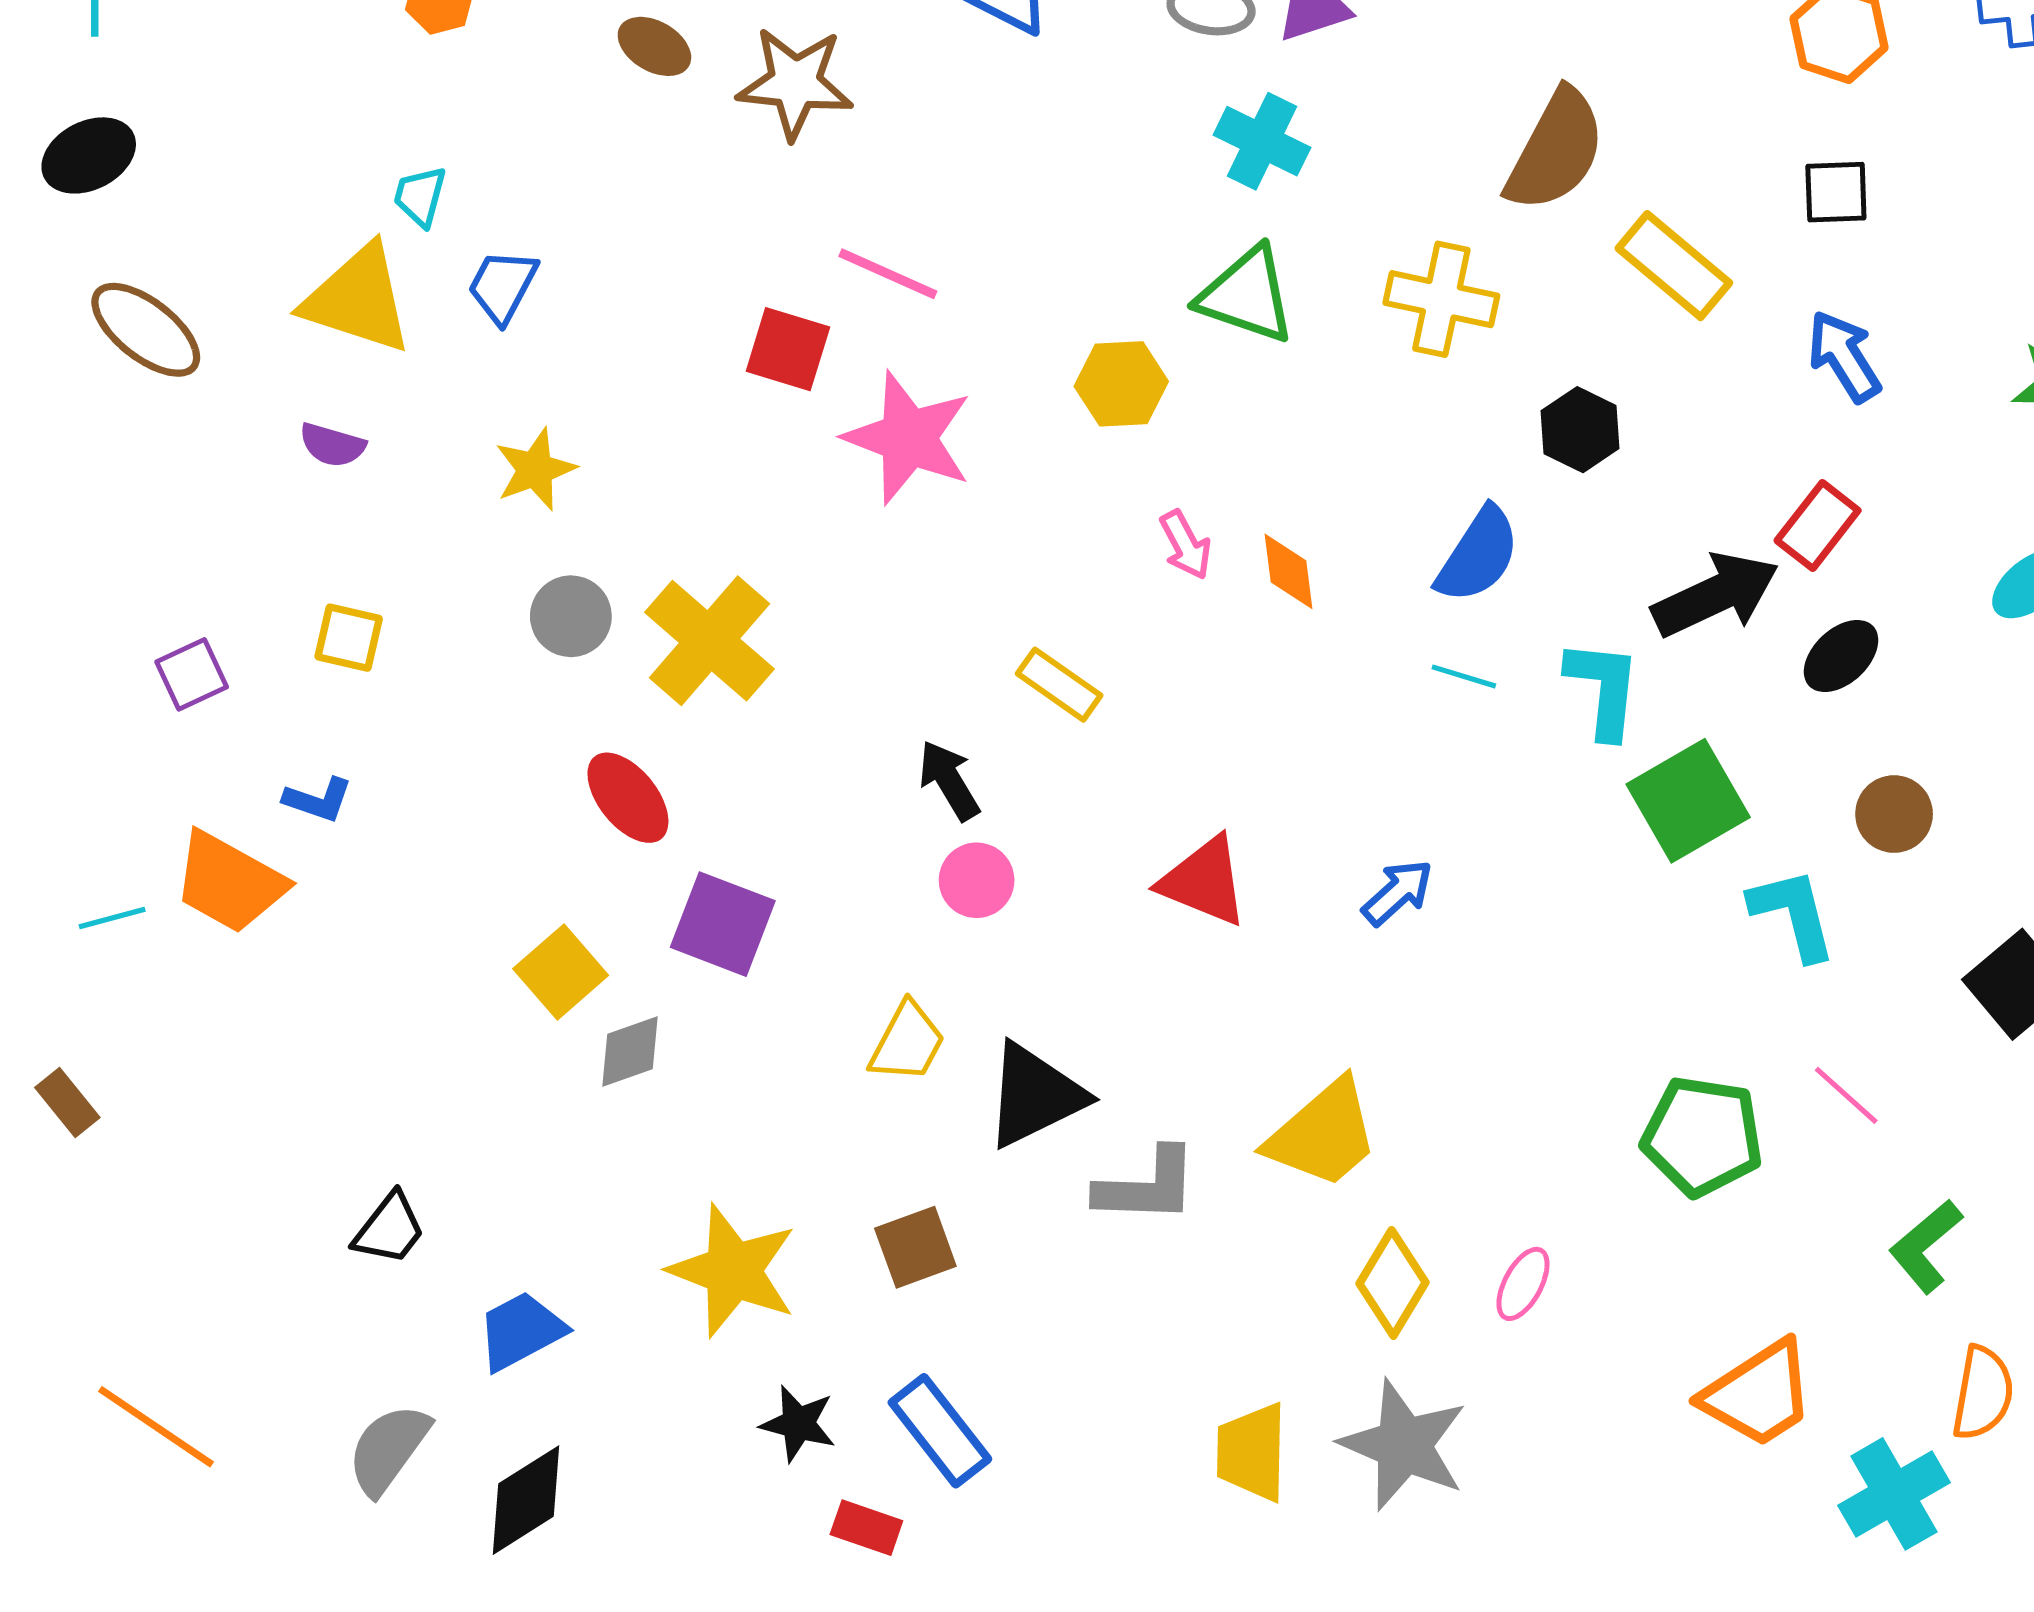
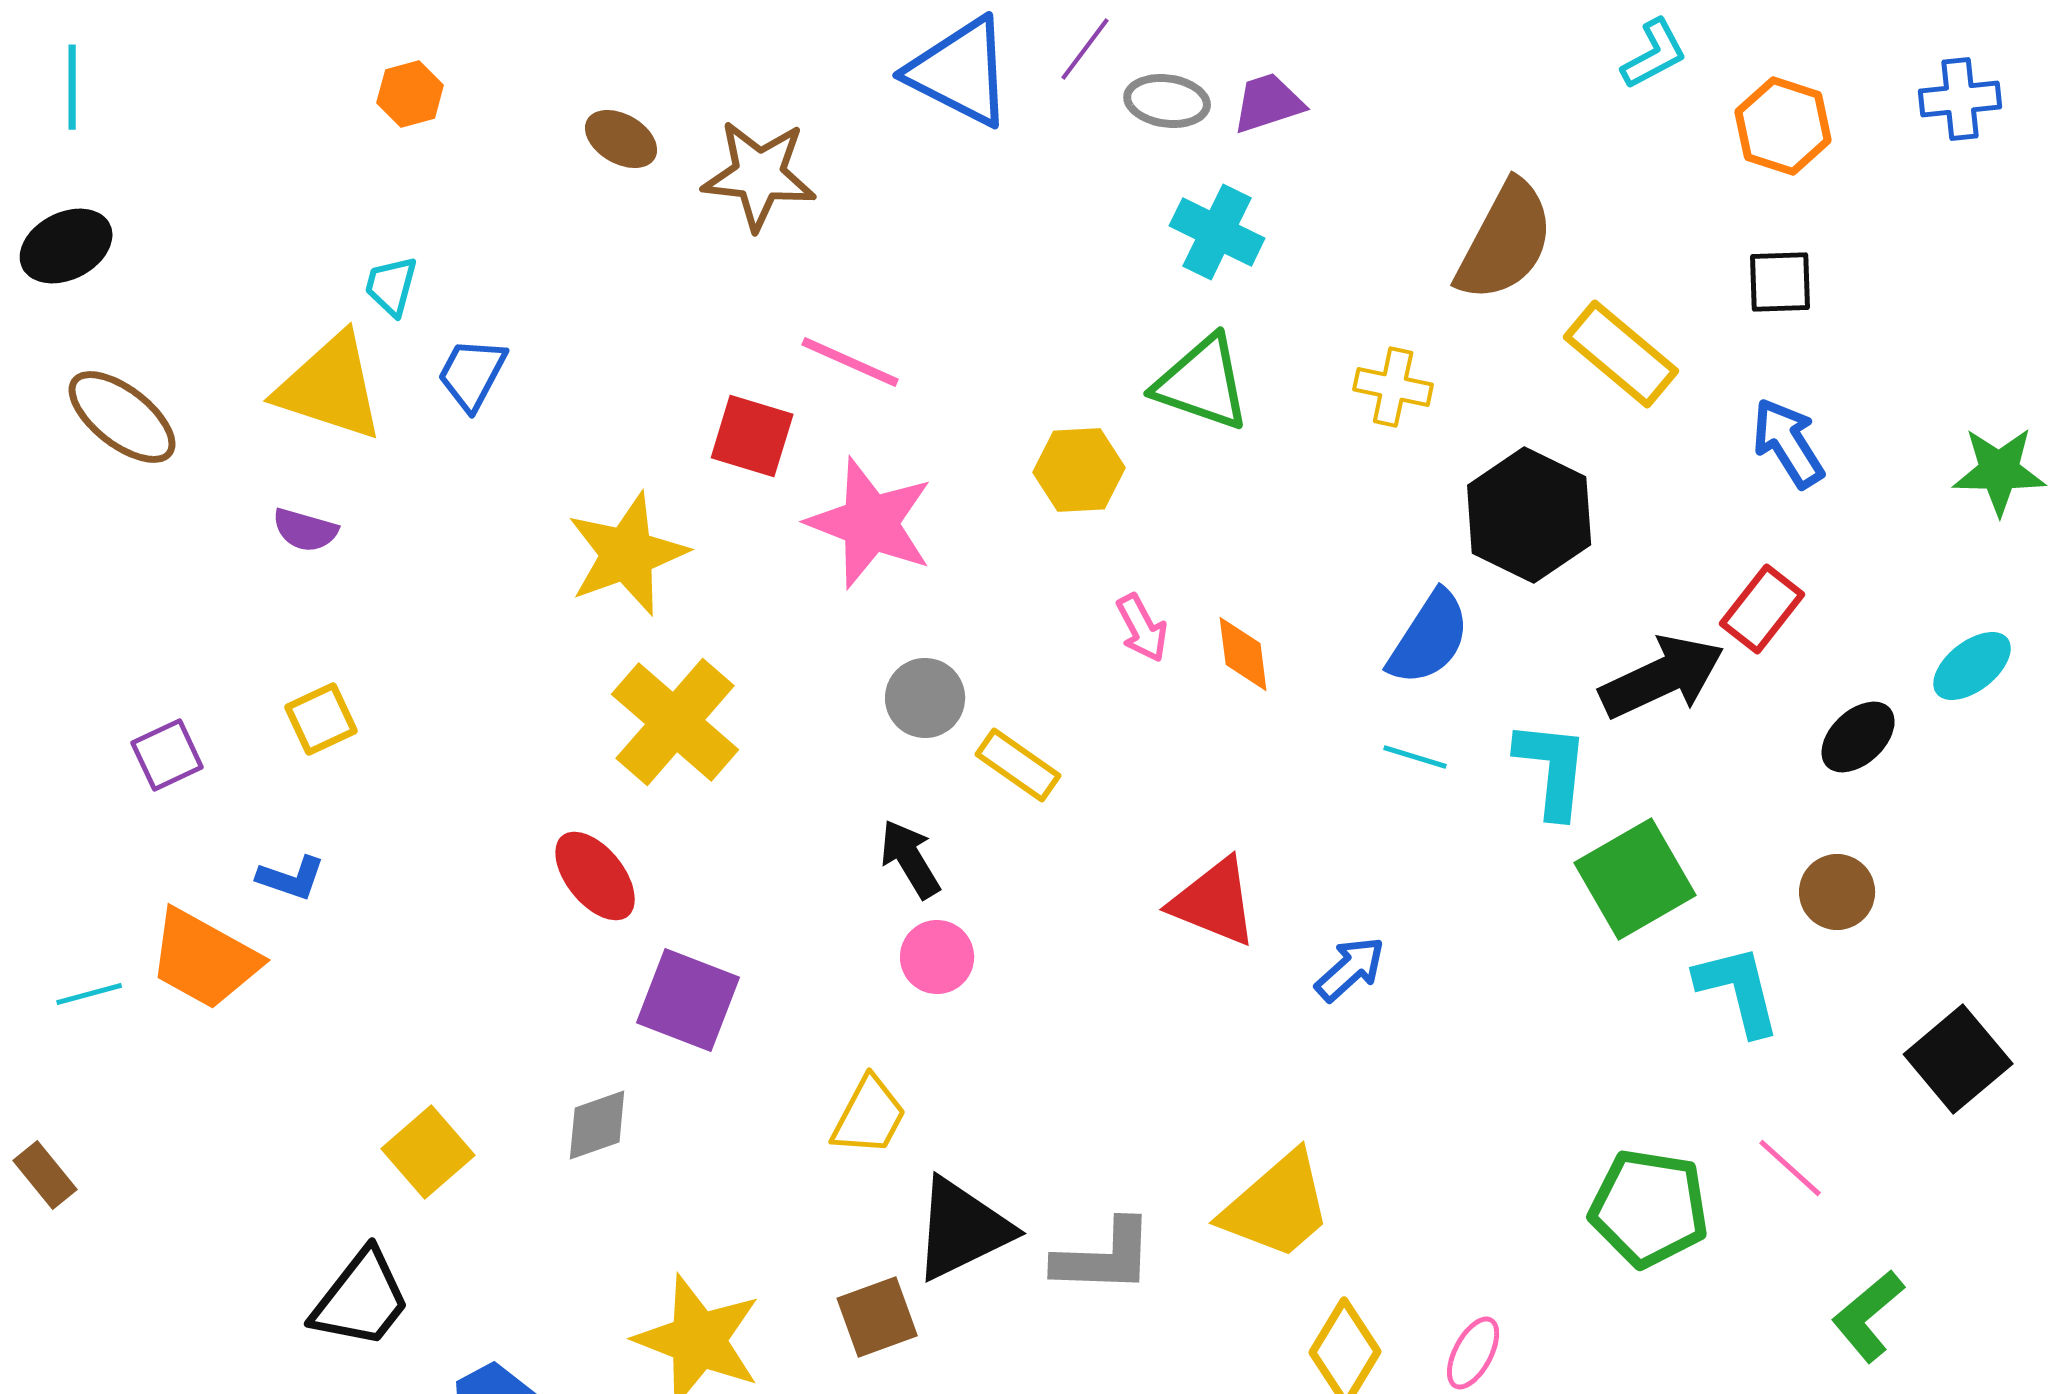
yellow cross: (1441, 299) -> (1393, 387), size x0.7
black hexagon: (1580, 430) -> (1529, 515), size x1.6
yellow star: (535, 469) -> (627, 554), moved, size x1.5
gray circle: (571, 616) -> (925, 698), moved
yellow square: (349, 638) -> (321, 719), turned -38
black ellipse: (1841, 656) -> (1858, 737), moved
red triangle: (1204, 881) -> (1214, 902), moved
yellow square: (561, 972) -> (428, 1152), moved
black triangle: (1035, 1095) -> (962, 1229), moved
black trapezoid: (389, 1229) -> (361, 1299), size x1.4

